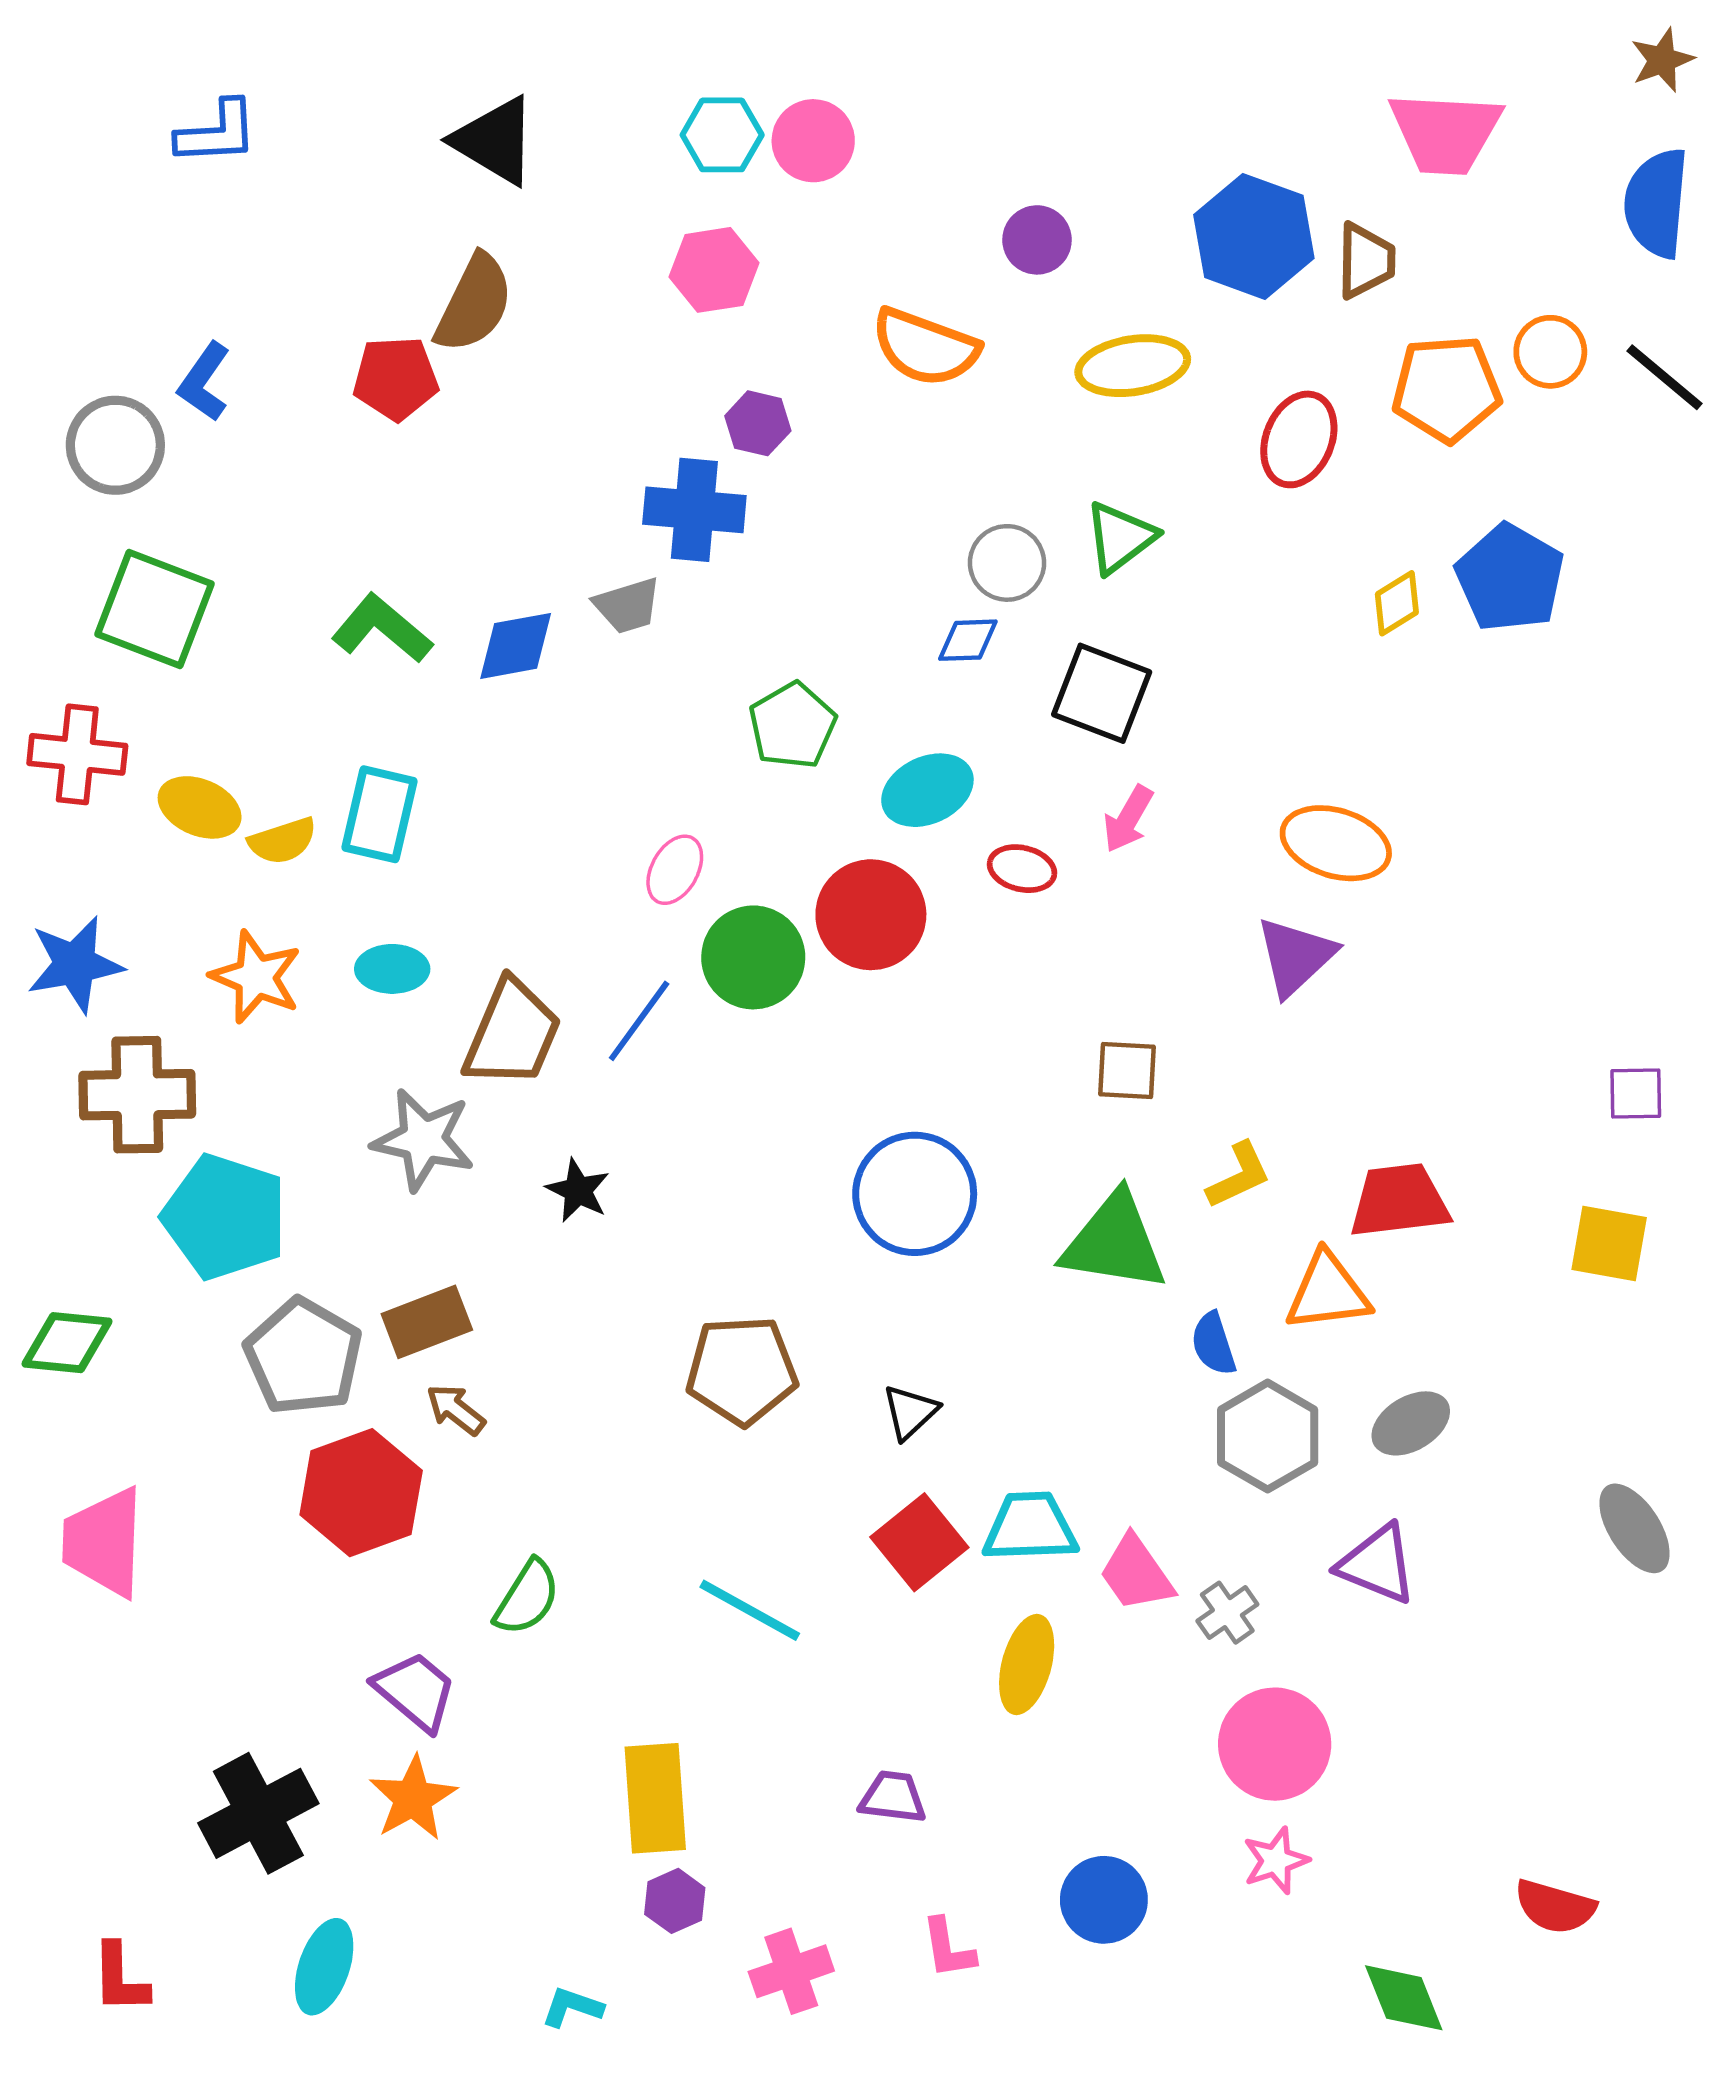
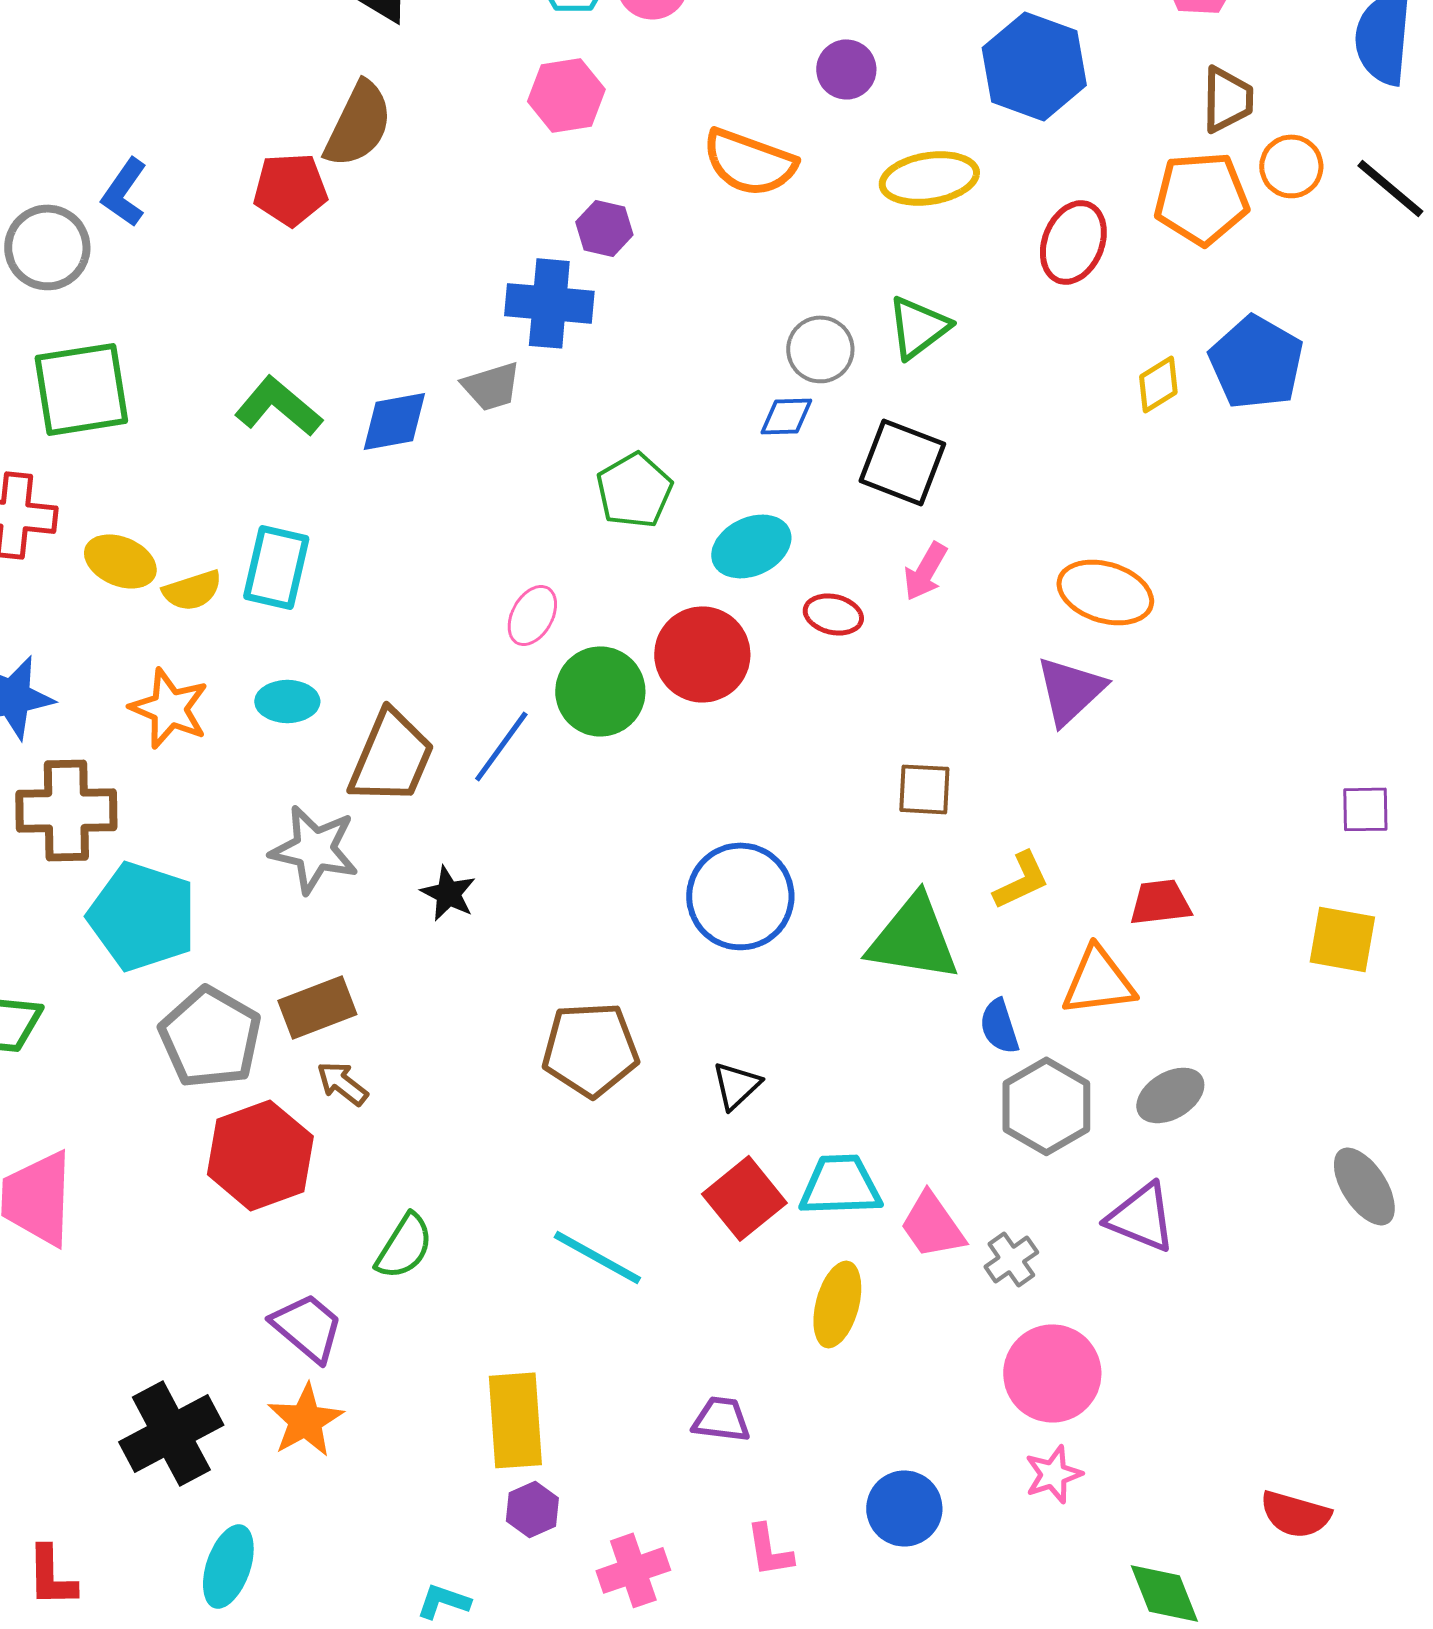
brown trapezoid: (1366, 261) -> (1227, 99), moved
green square: (155, 609) -> (81, 389), turned -30
red trapezoid: (1399, 1201) -> (1160, 902), size x0.7

